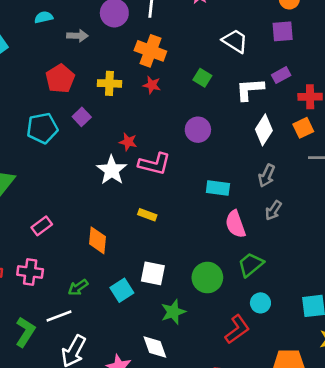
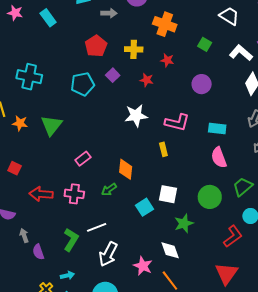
red star: (152, 85) -> (167, 60), moved
white L-shape: (250, 89) -> (241, 53), turned 45
red star: (128, 142) -> (147, 80), moved
pink L-shape: (154, 164) -> (177, 122), moved
white star: (112, 170) -> (136, 116), turned 30
yellow rectangle: (147, 215) -> (163, 149), turned 56
pink semicircle: (235, 224) -> (219, 157), moved
green arrow: (78, 287) -> (109, 190), moved

